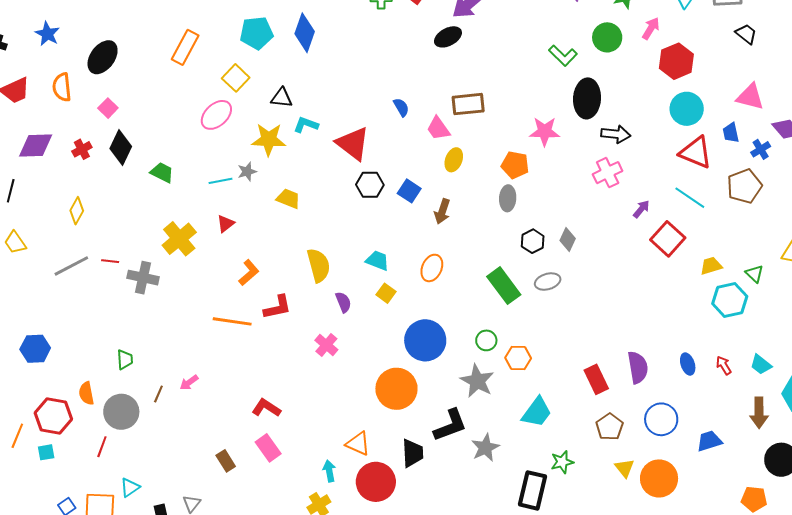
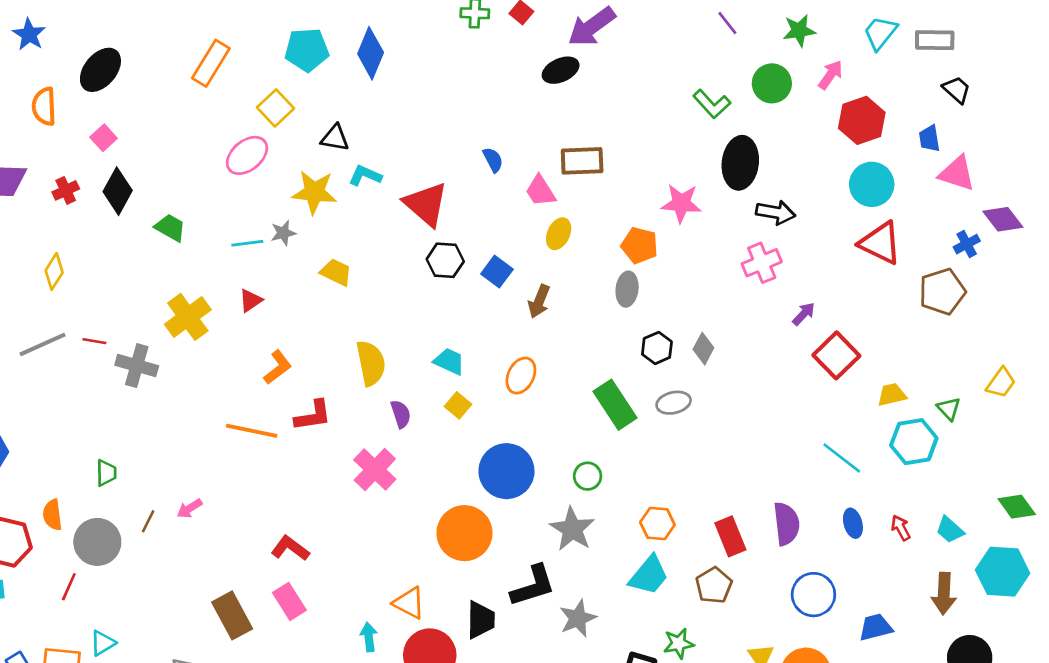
blue trapezoid: (731, 133) -> (929, 139), moved
cyan line: (690, 198) -> (842, 458), moved
pink cross: (326, 345) -> (375, 470), size x1.4
orange hexagon: (518, 358) -> (657, 524), moved
brown pentagon: (610, 427) -> (714, 585), moved
brown rectangle: (226, 461) -> (232, 615), size x1.6

